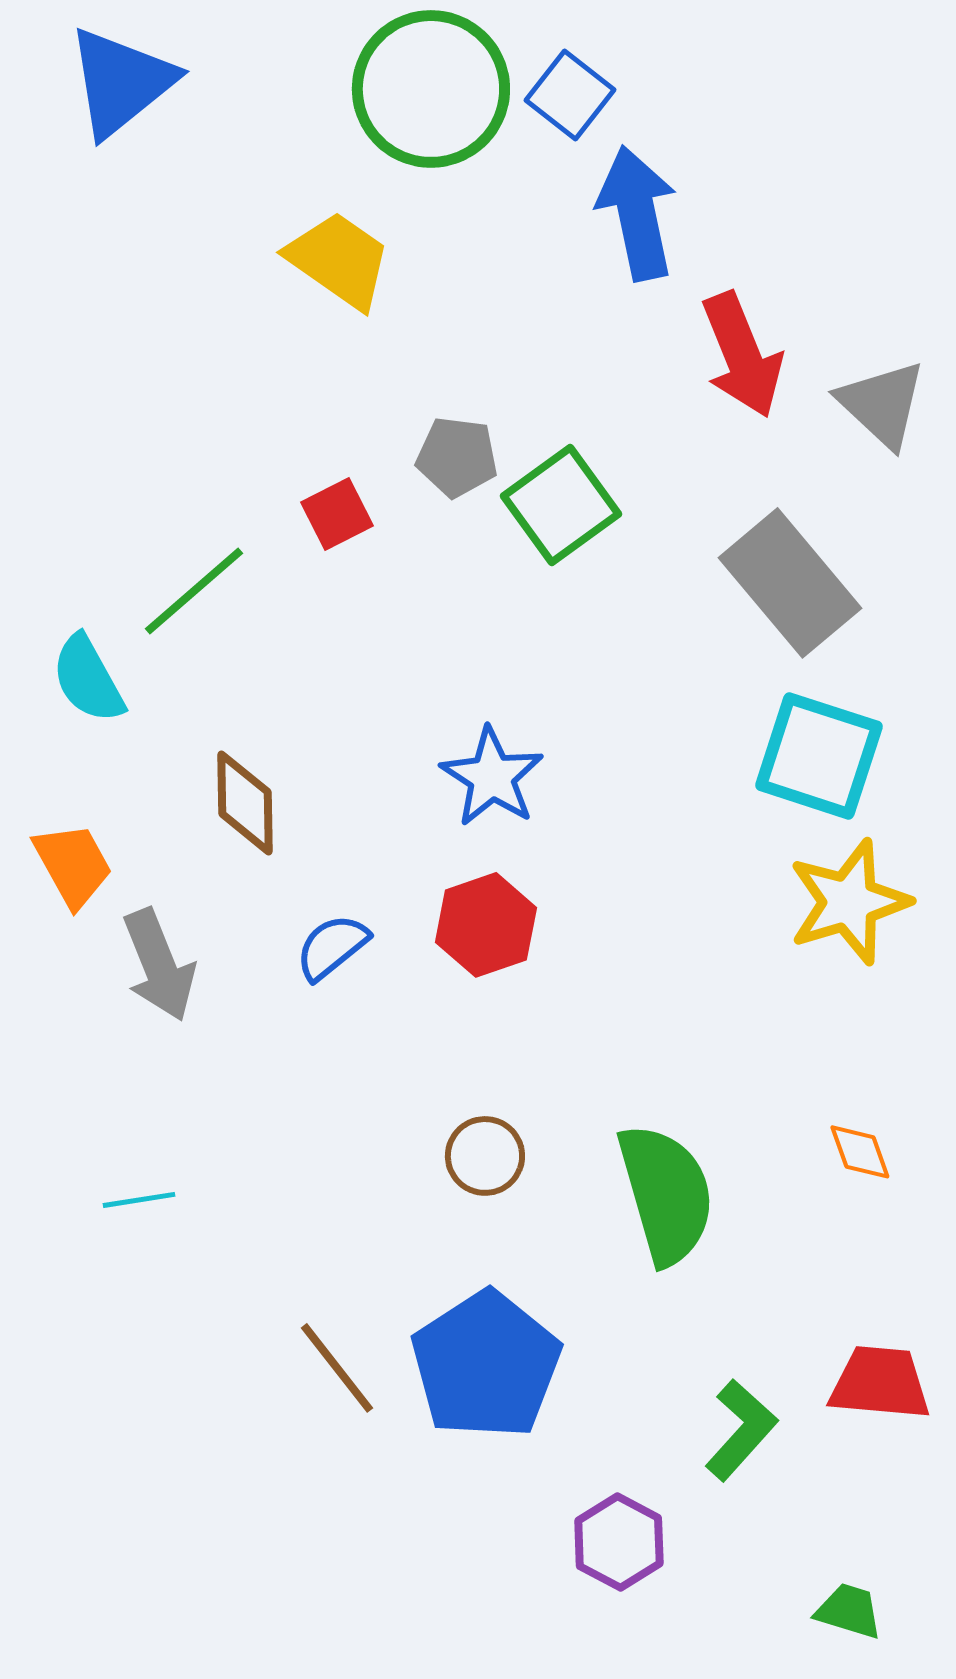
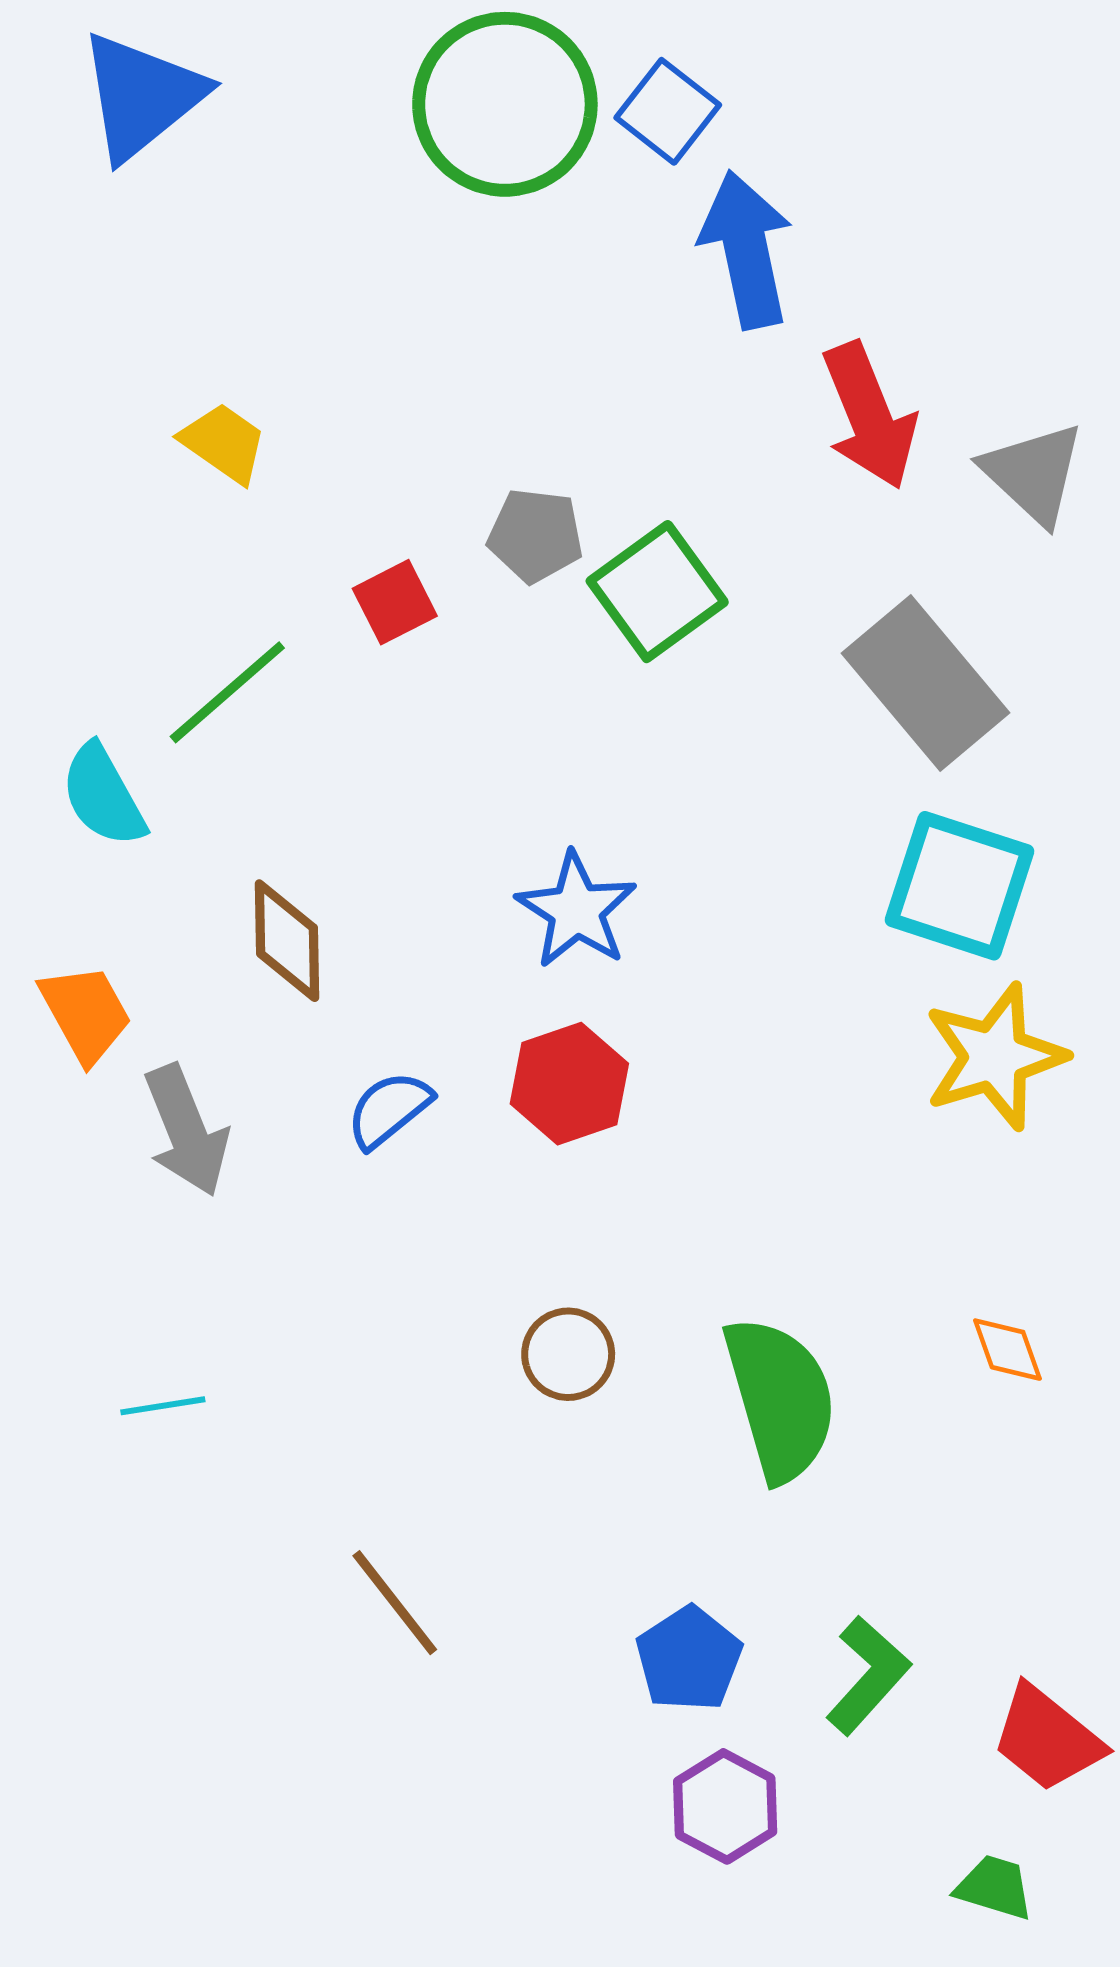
yellow trapezoid: (339, 260) -> (224, 443), moved, size x0.7
blue pentagon: (486, 1365) -> (689, 1659), moved, size x0.6
red trapezoid: (880, 1383) -> (1047, 1739), moved, turned -146

